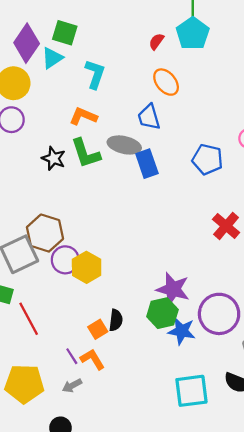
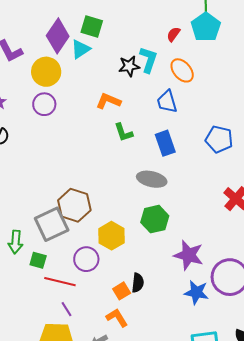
cyan L-shape: (95, 74) -> (148, 60), moved
gray ellipse: (124, 145) -> (152, 179), moved
green L-shape: (86, 153) -> (123, 132), moved, size x0.7
black star: (54, 158) -> (129, 66), moved, turned -30
purple circle: (65, 260) -> (86, 259), moved
green hexagon: (162, 313) -> (155, 219), moved
red line: (29, 319) -> (60, 282), turned -48
purple line: (72, 356) -> (66, 309), moved

